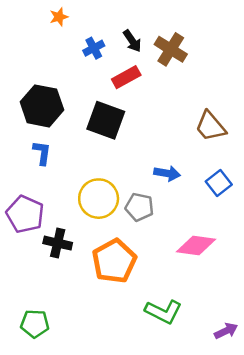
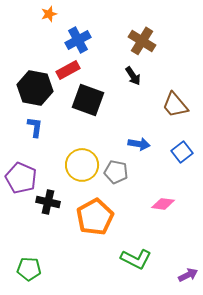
black arrow: (132, 41) -> (133, 76), moved
blue cross: (94, 48) -> (78, 40), size x1.4
red rectangle: (126, 77) -> (68, 70), moved
pink diamond: (196, 245) -> (163, 204), size x0.7

